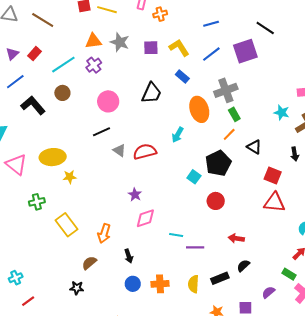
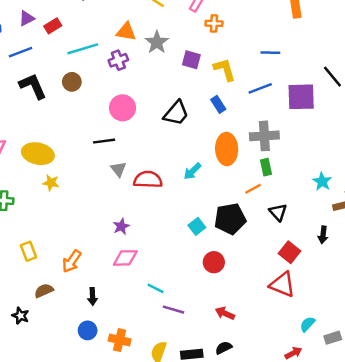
yellow rectangle: (67, 225) -> (29, 251), moved, size x0.7

